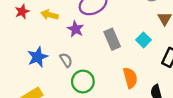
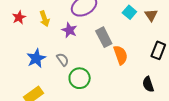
yellow arrow: (49, 15) -> (44, 19), turned -119
cyan square: (144, 40) -> (129, 12), moved
orange semicircle: (130, 78) -> (121, 55), moved

